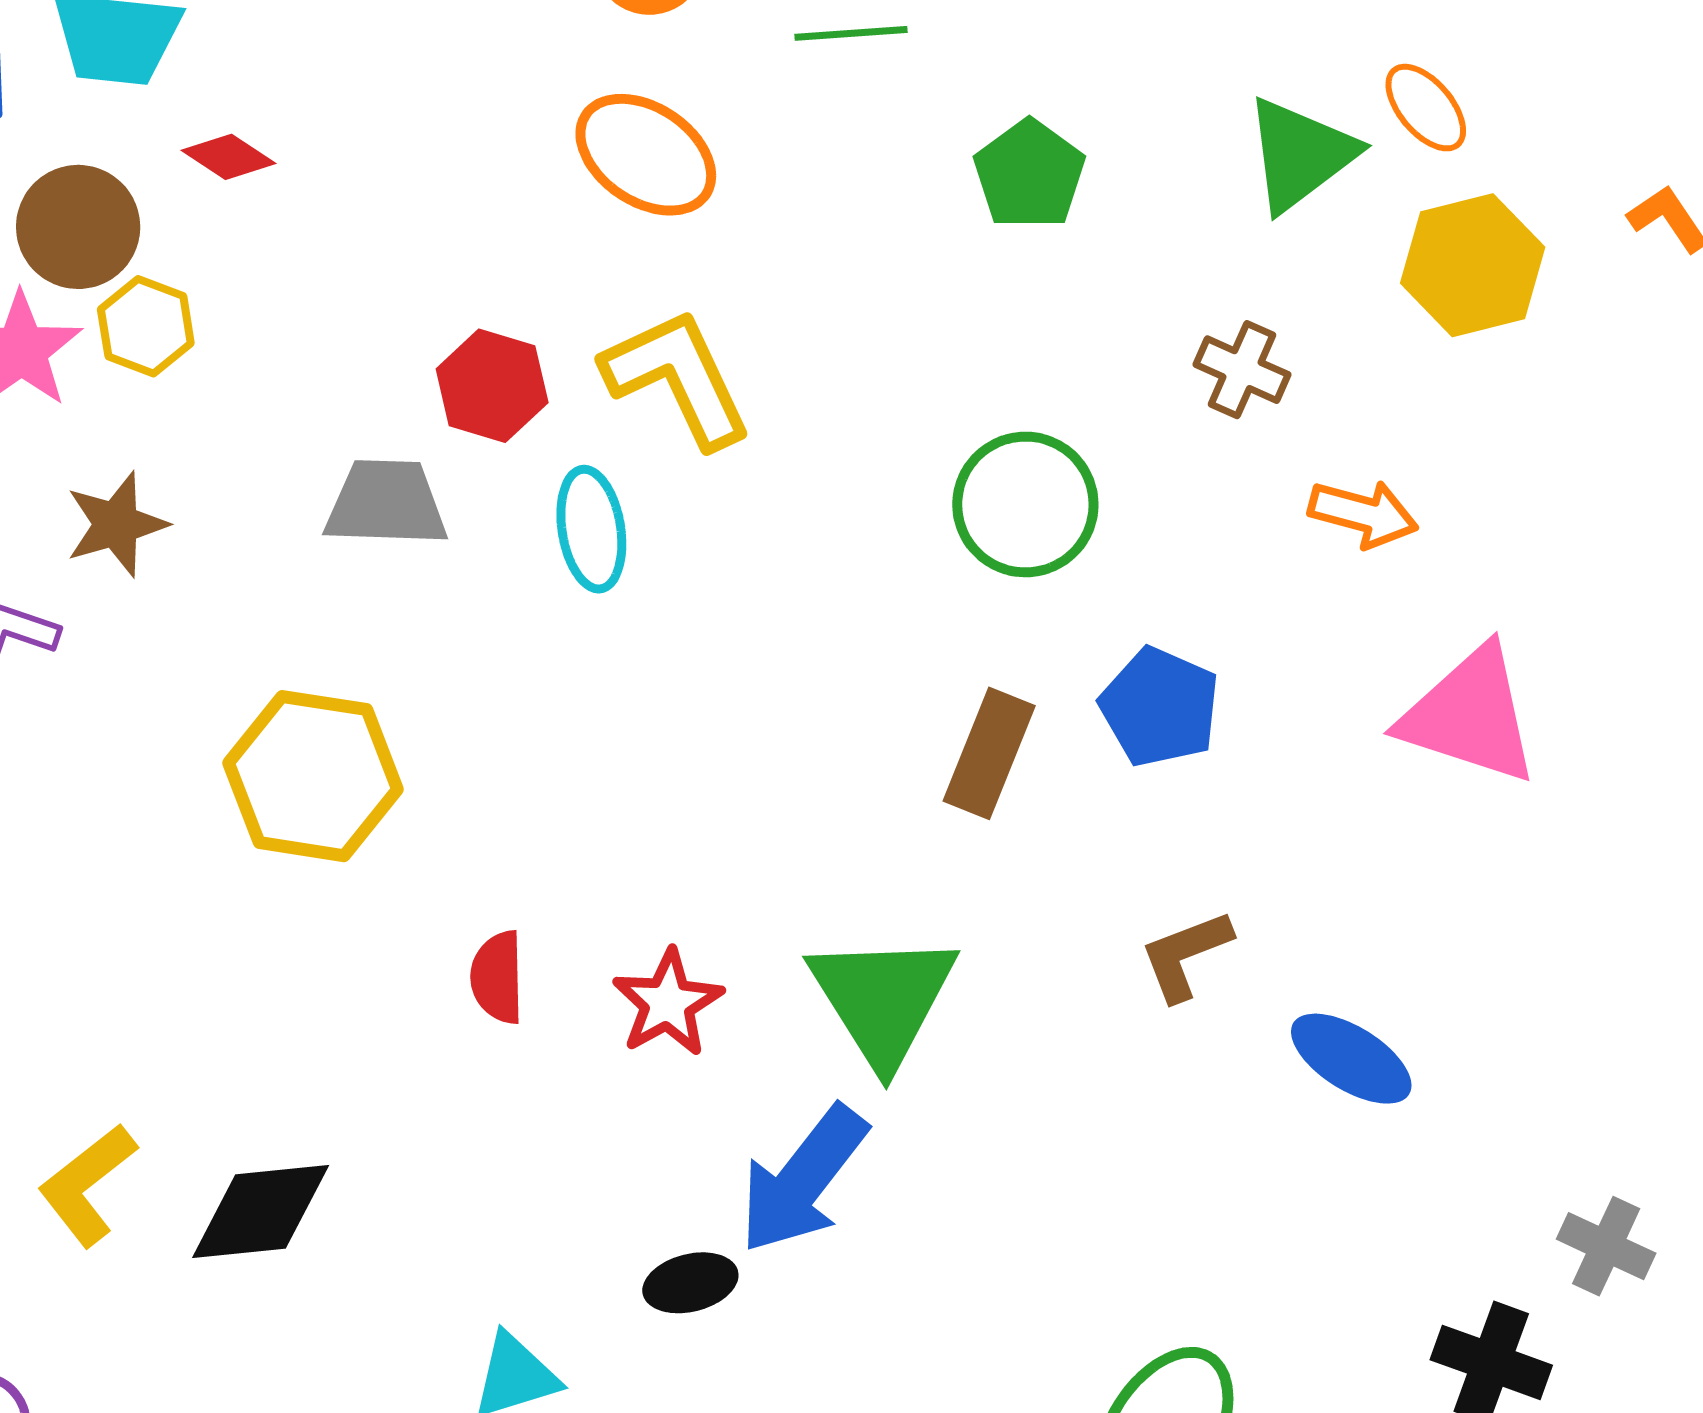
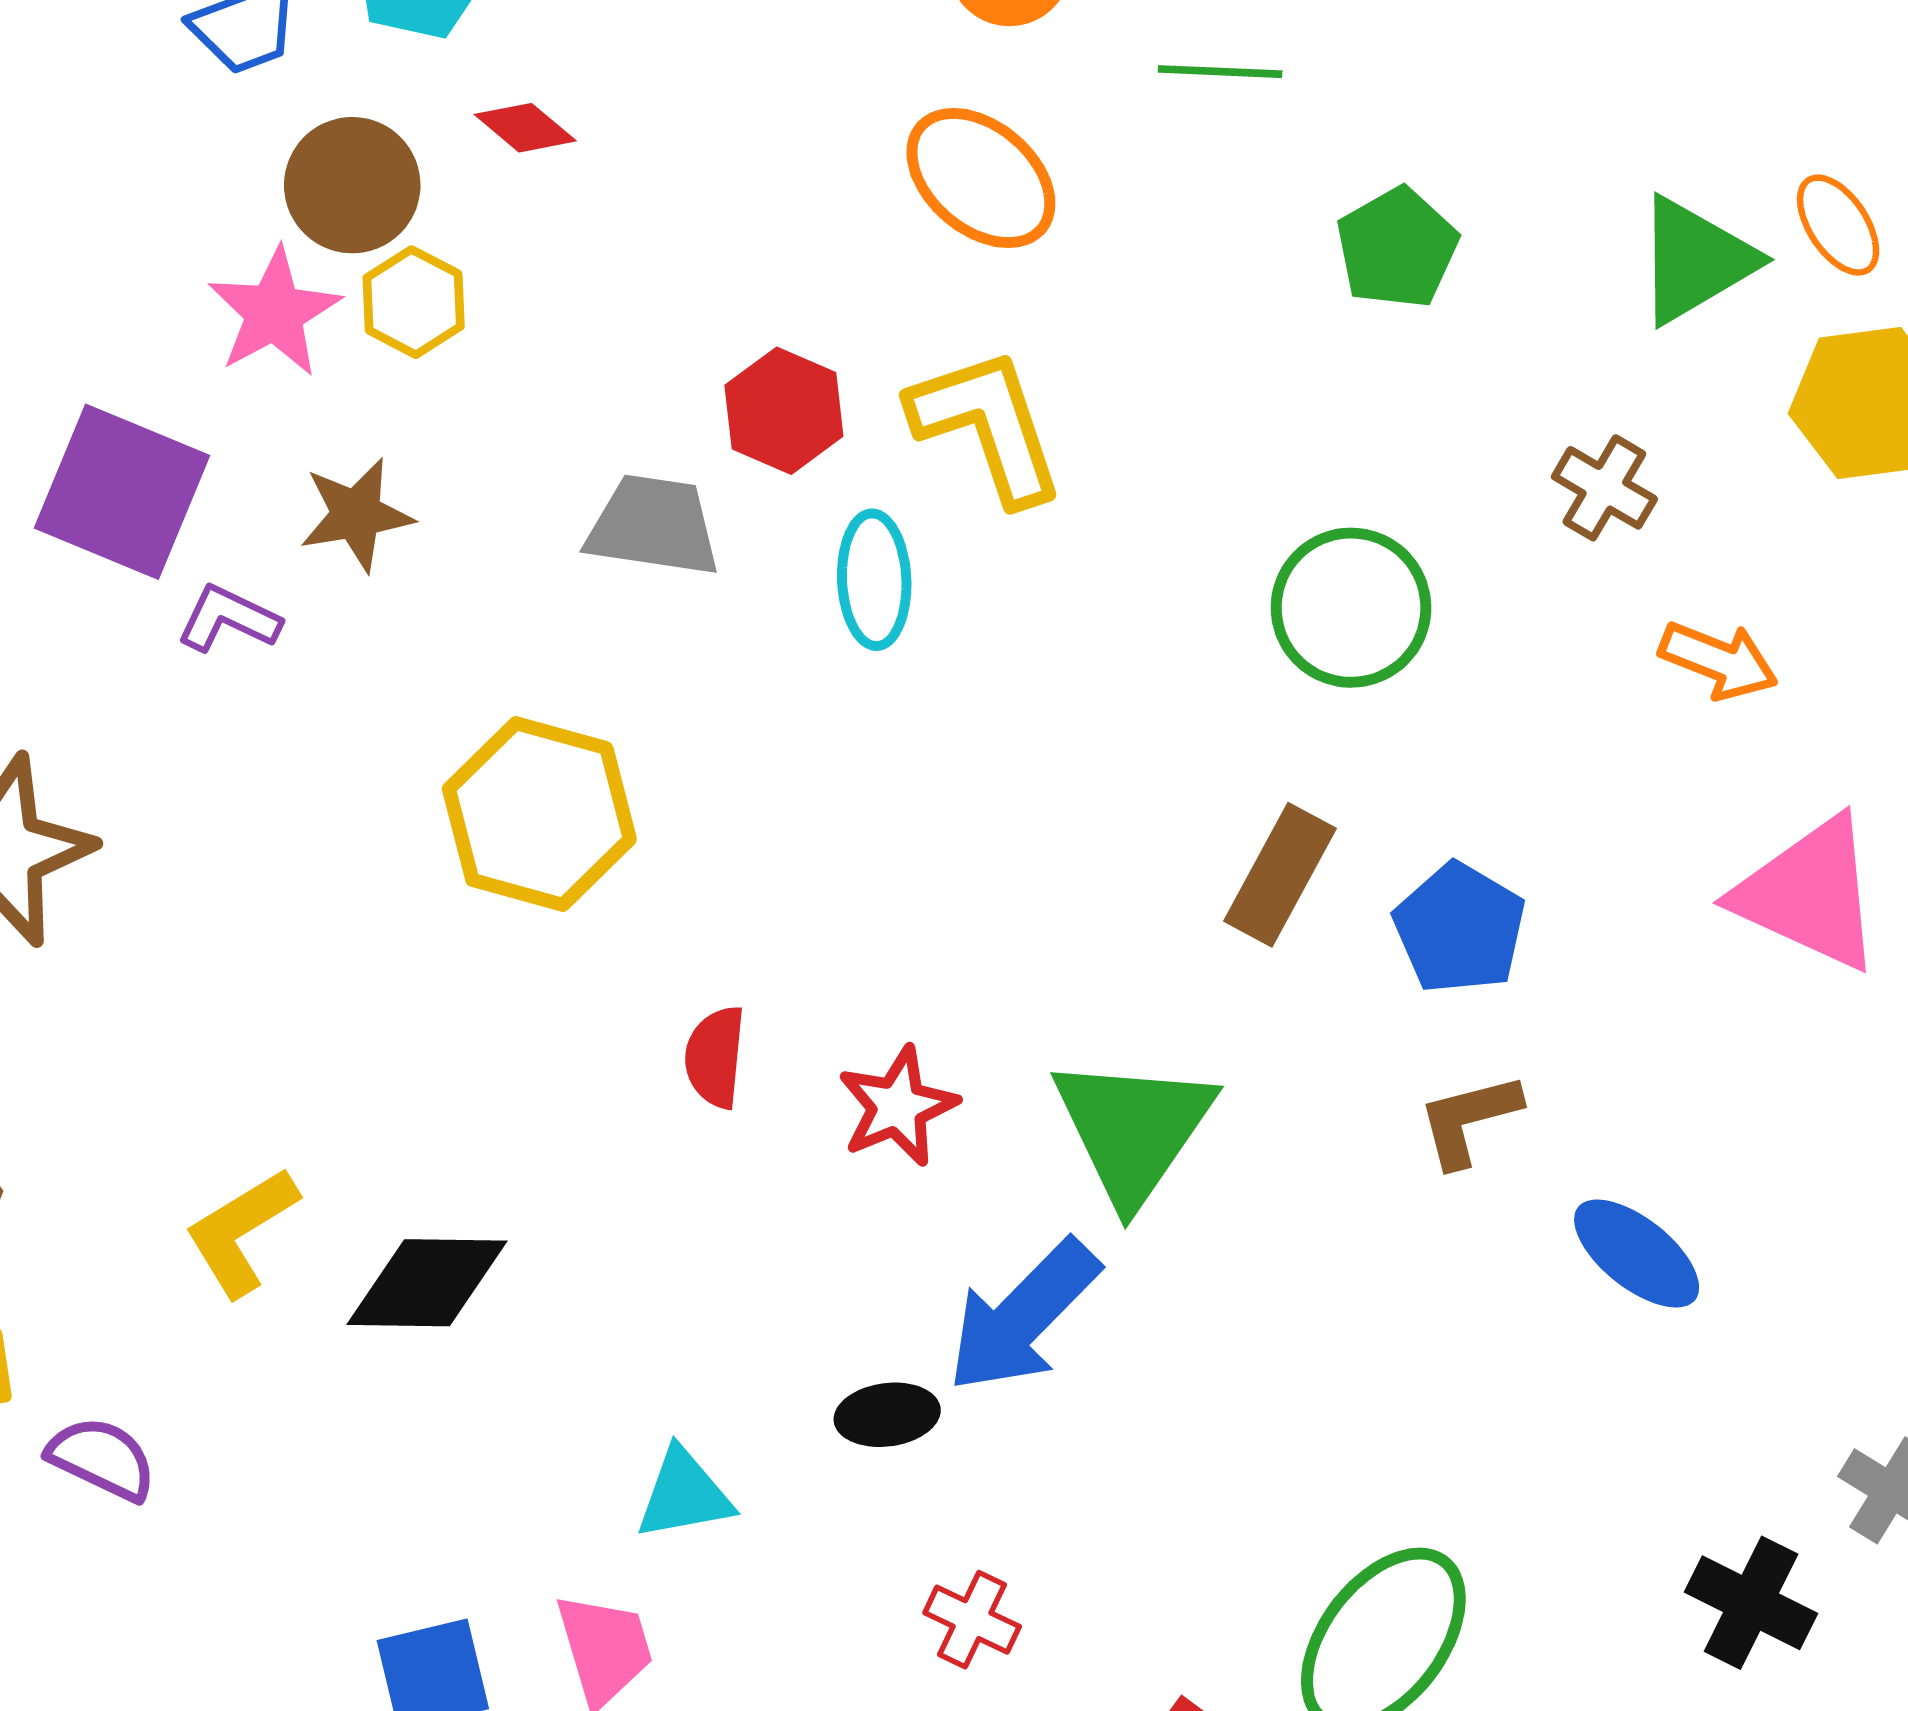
blue pentagon: (1160, 707) -> (1460, 928), moved

